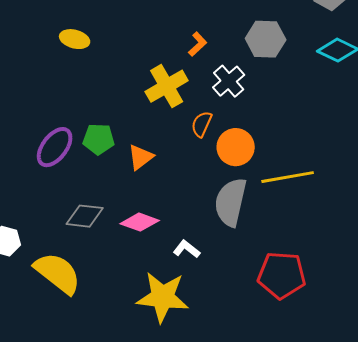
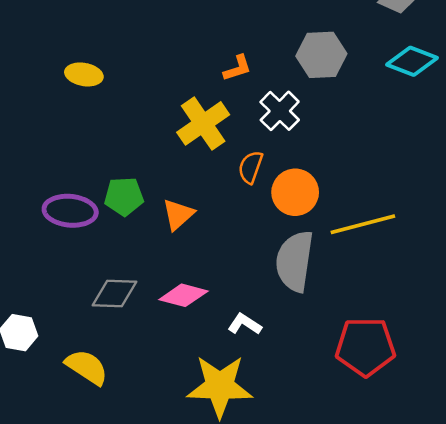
orange L-shape: (198, 44) -> (237, 68), turned 30
purple ellipse: (55, 147) -> (70, 211), turned 63
yellow semicircle: (58, 273) -> (87, 367), size x0.7

